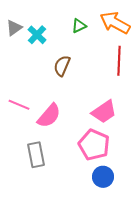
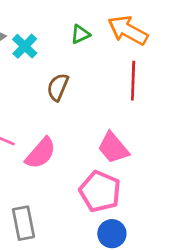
pink trapezoid: (104, 112) -> (113, 148), turned 84
gray rectangle: (36, 155) -> (23, 223), moved

